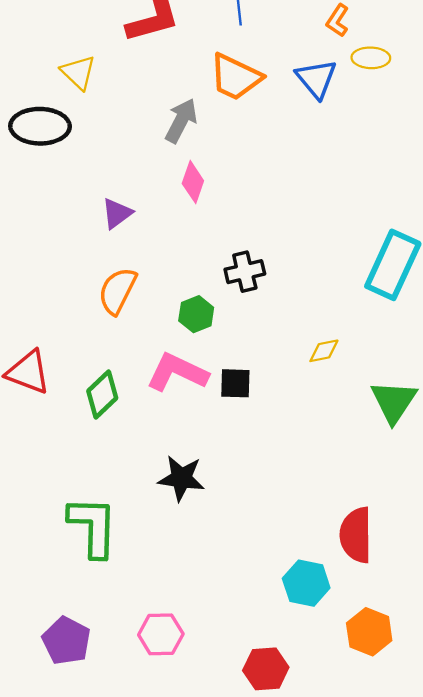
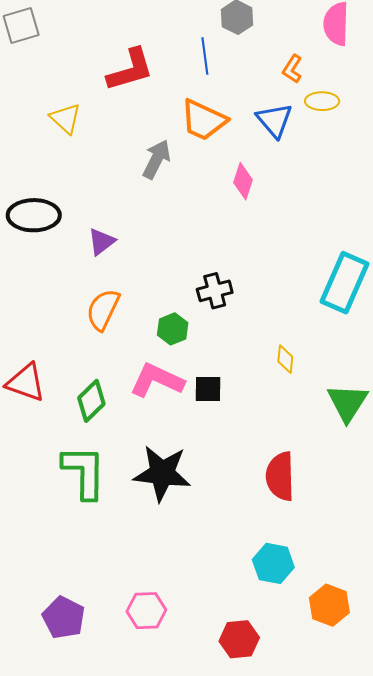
black ellipse: (40, 126) -> (34, 215), moved
pink diamond: (193, 182) -> (243, 181), moved
yellow diamond: (324, 351) -> (285, 359), turned -72
black star: (181, 478) -> (162, 473), size x1.4
green L-shape: (93, 527) -> (84, 472), moved
red semicircle: (356, 535) -> (280, 476), moved

